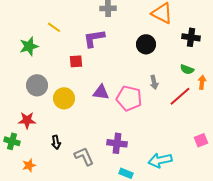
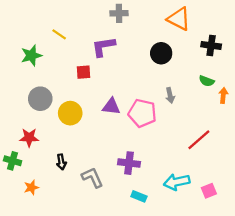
red line: (180, 96) -> (199, 140), moved
pink square: (201, 140) -> (209, 191), moved

